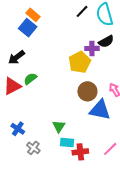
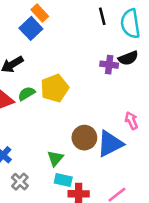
black line: (82, 11) -> (102, 16), turned -64
yellow pentagon: (80, 62) -> (55, 88), moved
brown circle: (87, 91) -> (84, 138), moved
blue triangle: (100, 110) -> (110, 144), turned -45

